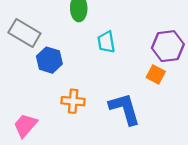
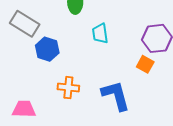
pink trapezoid: (25, 125) -> (24, 109), turned 50

